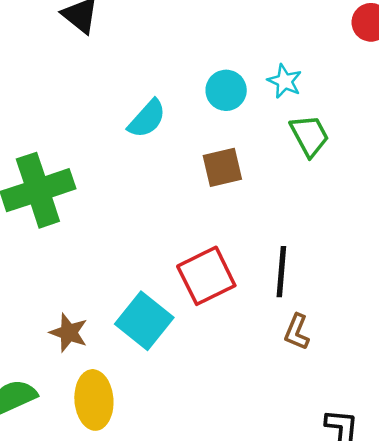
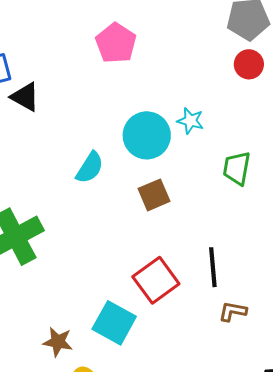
cyan circle: (226, 90) -> (147, 135), size x1.5
green trapezoid: (309, 136) -> (237, 168), moved, turned -132
brown L-shape: (297, 332) -> (233, 311), turned 88

